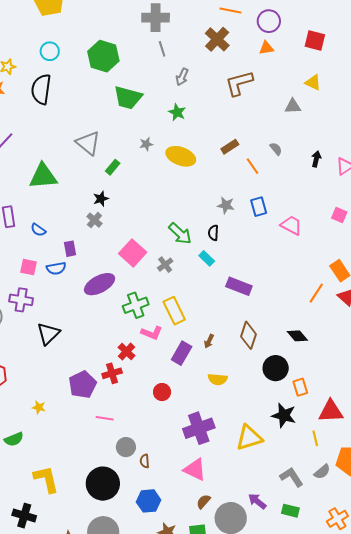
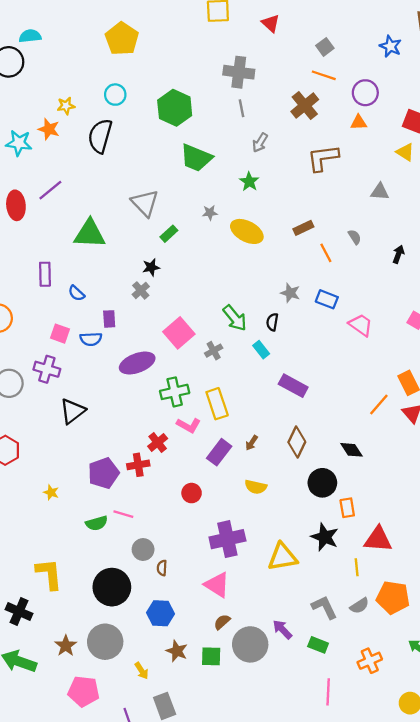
yellow triangle: (313, 82) -> (405, 152), moved
blue rectangle: (259, 207) -> (327, 299), turned -60
green semicircle: (14, 439) -> (97, 523), moved

